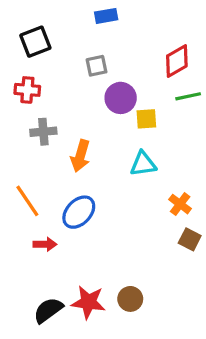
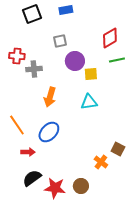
black square: (35, 42) -> (32, 14), moved
gray cross: (43, 132) -> (34, 69), moved
orange cross: (180, 204) -> (101, 162), moved
black semicircle: (48, 310) -> (32, 178), moved

